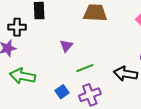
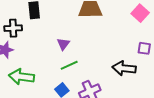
green line: (85, 68) -> (69, 65), moved

